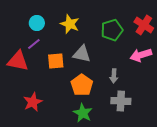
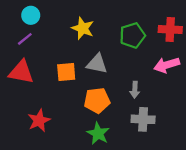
cyan circle: (37, 23) -> (31, 15), moved
red cross: (144, 25) -> (170, 29), turned -30
purple line: (34, 44) -> (25, 39), moved
orange pentagon: (82, 85) -> (97, 100), turned 30

